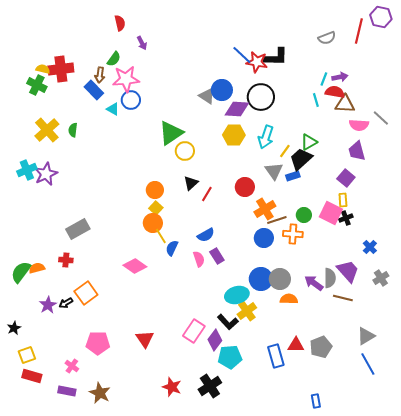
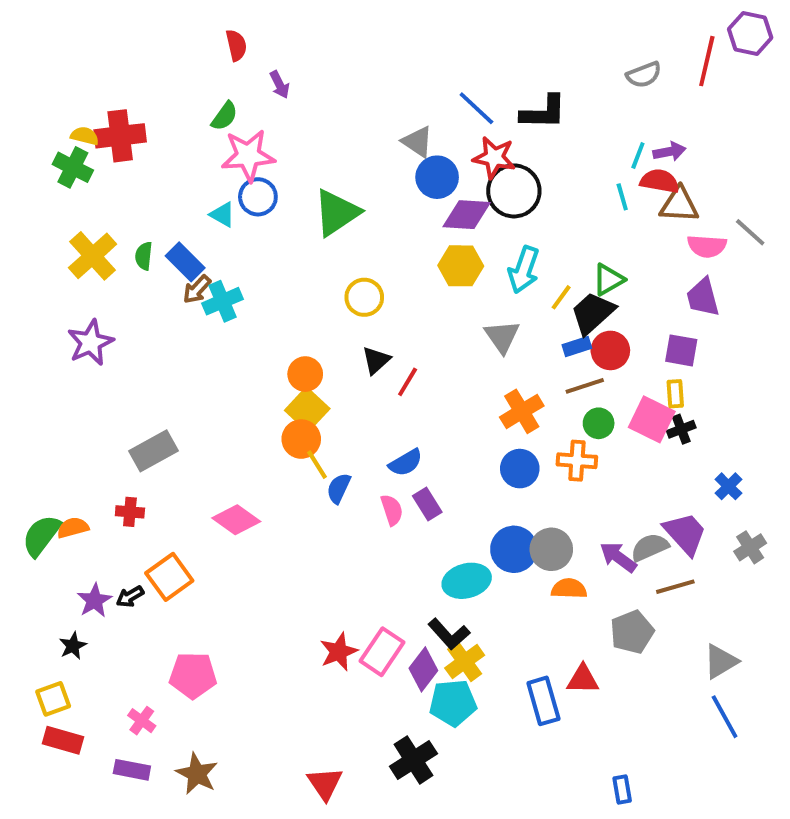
red star: (257, 62) -> (494, 157), moved
brown arrow: (100, 75) -> (197, 289), moved, turned 35
blue rectangle: (94, 90) -> (185, 262), moved
gray triangle: (207, 96) -> (417, 142), moved
green triangle: (171, 133) -> (337, 213), moved
cyan cross: (27, 170) -> (222, 301), moved
gray triangle: (274, 171) -> (502, 337), moved
purple square: (346, 178) -> (681, 350), turned -30
red circle: (245, 187) -> (610, 350), moved
yellow square: (156, 208) -> (307, 410), size x1.5
brown line: (277, 220) -> (585, 386), moved
pink diamond: (135, 266) -> (236, 520), moved
gray semicircle: (330, 278) -> (650, 547), turned -114
brown line: (343, 298) -> (675, 587), turned -30
yellow cross: (247, 311) -> (465, 662), moved
black star: (14, 328) -> (73, 646), moved
red triangle: (145, 339) -> (325, 784), moved
gray pentagon: (321, 347) -> (632, 632), moved
red star: (172, 387) -> (339, 652), moved, turned 30

